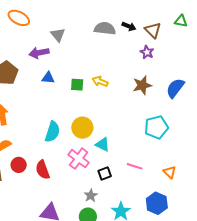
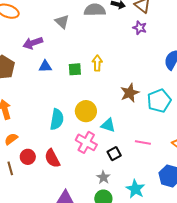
gray triangle: (58, 35) -> (62, 22), moved
yellow arrow: (100, 81) -> (97, 63), turned 77
brown star: (142, 85) -> (130, 93), moved

